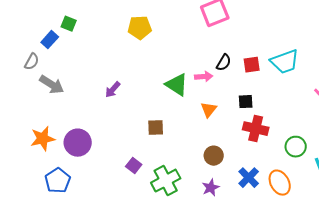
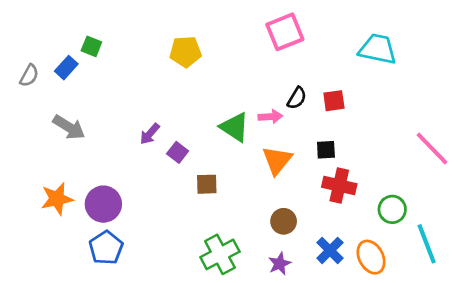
gray semicircle: (32, 62) -> (29, 76), moved
cyan trapezoid: (285, 62) -> (378, 49), moved, turned -148
orange triangle: (209, 110) -> (277, 160), size x1.4
purple square: (134, 166) -> (178, 152), moved
blue pentagon: (58, 181) -> (106, 248), moved

